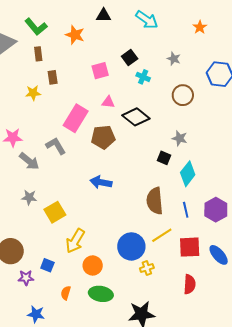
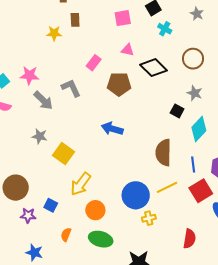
brown circle: (183, 95) -> (193, 59), moved
pink rectangle: (76, 118) -> (94, 63), size x0.6
yellow square: (55, 212) -> (64, 154), turned -30
red square: (190, 247) -> (201, 191), moved, turned -35

